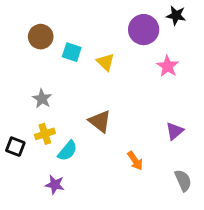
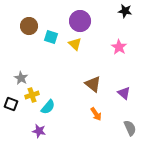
purple circle: (144, 30) -> (80, 21), moved
gray star: (42, 99) -> (21, 78), moved
brown triangle: (100, 121) -> (93, 84), moved
purple triangle: (175, 131) -> (124, 93), turned -40

